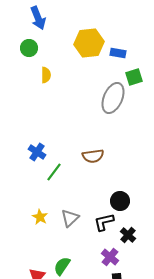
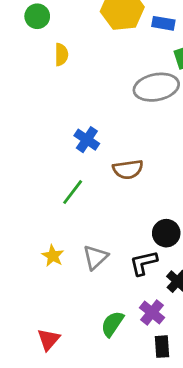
gray ellipse: (113, 98) -> (156, 87), turned 56
blue cross: (37, 152) -> (87, 140), moved
green semicircle: (62, 266) -> (112, 324), moved

